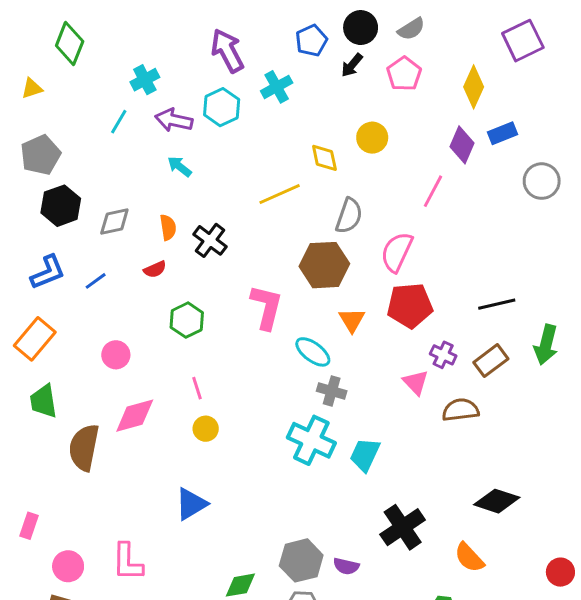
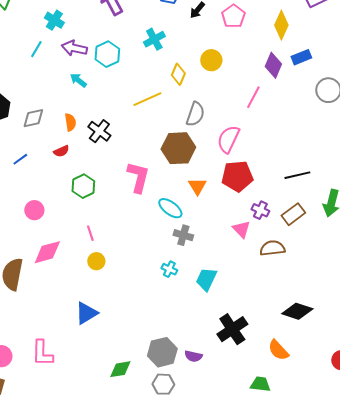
cyan cross: (145, 80) -> (54, 20), turned -30
cyan cross: (277, 87) -> (154, 39), moved
cyan hexagon: (222, 107) -> (107, 54), moved
yellow diamond: (324, 158) -> (178, 74), turned 35
cyan cross: (311, 440) -> (169, 269), size x0.5

